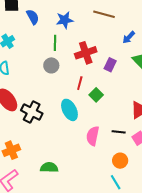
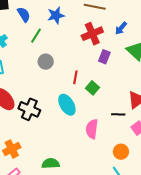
green line: (55, 43) -> (36, 36), moved, turned 35
red cross: (86, 53) -> (92, 34), moved
black line: (119, 132) -> (118, 114), moved

